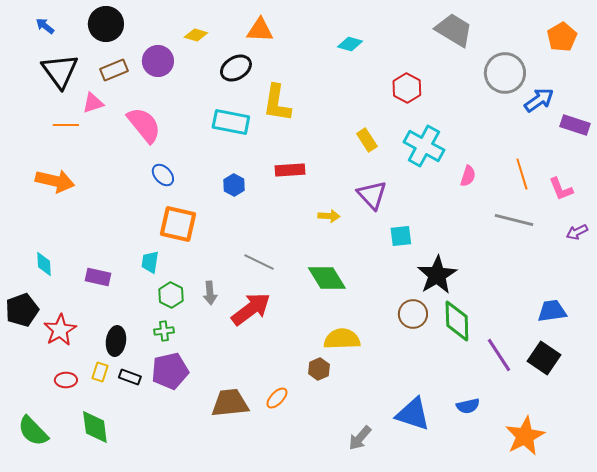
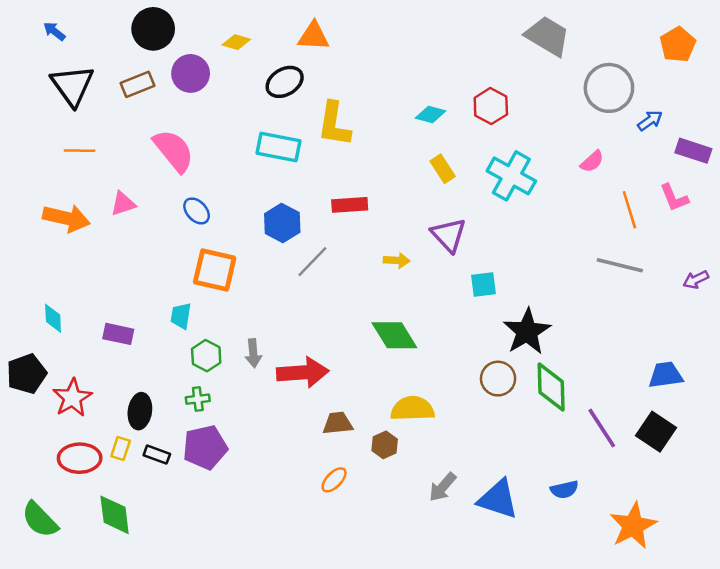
black circle: (106, 24) -> (153, 29), moved
cyan diamond: (350, 44) -> (431, 114), moved
blue arrow: (539, 100) -> (650, 120), size x0.7
pink triangle: (93, 103) -> (123, 204), moved
pink semicircle: (468, 176) -> (592, 161), moved, turned 30
blue hexagon: (234, 185) -> (282, 223), size x1.4
pink L-shape: (561, 189) -> (674, 198), moved
gray line: (259, 262) -> (312, 262), moved, turned -72
red arrow: (251, 309) -> (303, 373), turned 33
red ellipse: (66, 380) -> (80, 458), size x1.6
brown trapezoid: (230, 403) -> (338, 423), moved, size x0.7
gray arrow: (360, 438) -> (443, 487), moved

